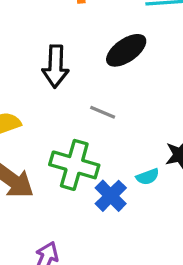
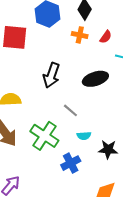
cyan semicircle: (148, 177) -> (84, 136), moved
blue cross: (111, 196) -> (71, 163), moved

